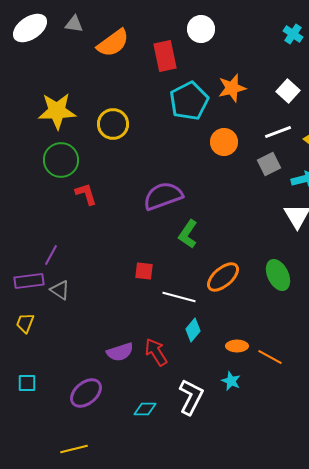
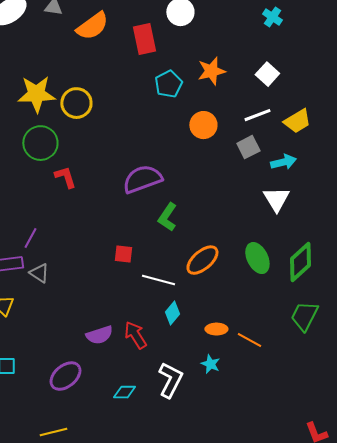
cyan pentagon: (189, 101) -> (168, 84), size x0.7
yellow circle: (113, 124) -> (76, 103), moved

